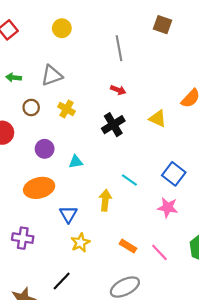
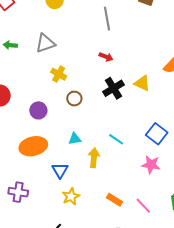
brown circle: (31, 107) -> (74, 99), moved
black cross: (113, 125) -> (113, 88), moved
cyan triangle: (76, 162) -> (75, 139), moved

